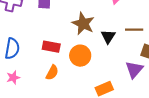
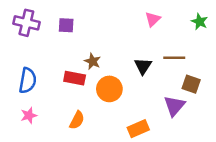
brown star: (83, 24) -> (93, 61), moved, size x0.6
orange semicircle: (52, 73) -> (77, 120), moved

